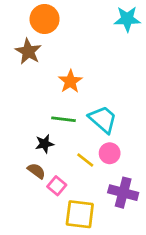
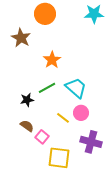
orange circle: (45, 19) -> (45, 14), moved
green line: (64, 119) -> (47, 88), turned -36
black star: (45, 144) -> (27, 100), moved

